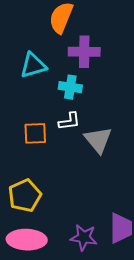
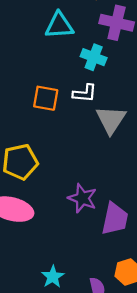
purple star: (84, 237) -> (82, 198), moved

